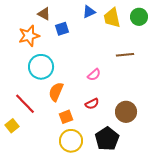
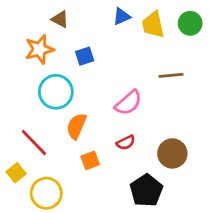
blue square: (62, 29) -> (85, 56), moved
pink semicircle: (94, 75) -> (128, 103), size x1.5
yellow circle: (71, 141) -> (46, 193), moved

